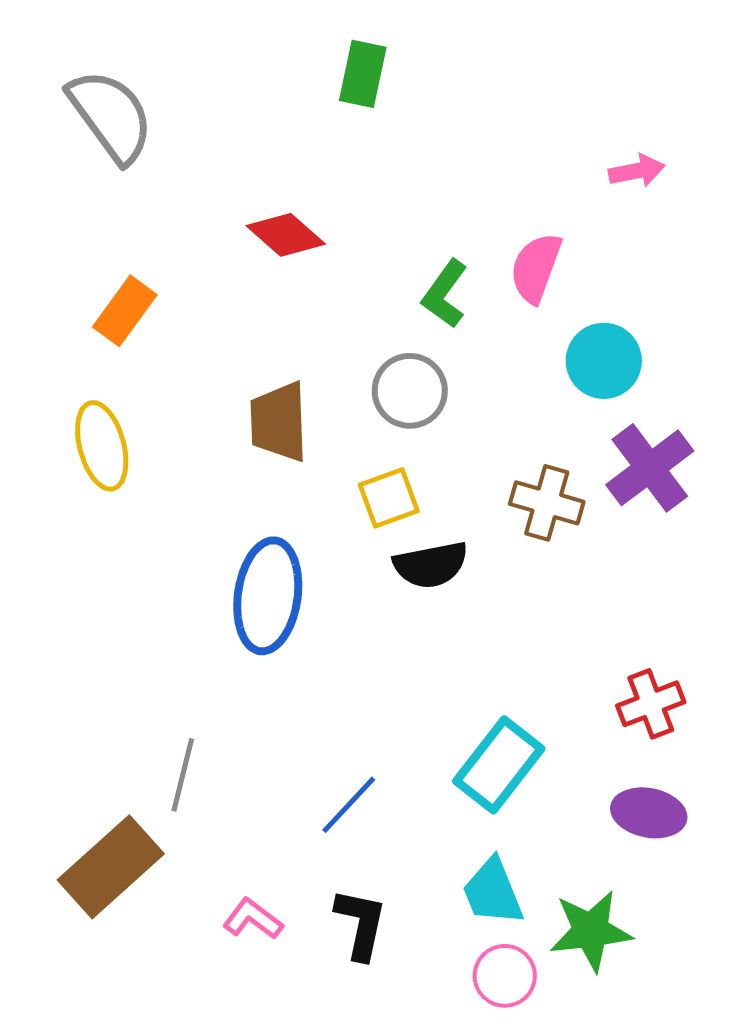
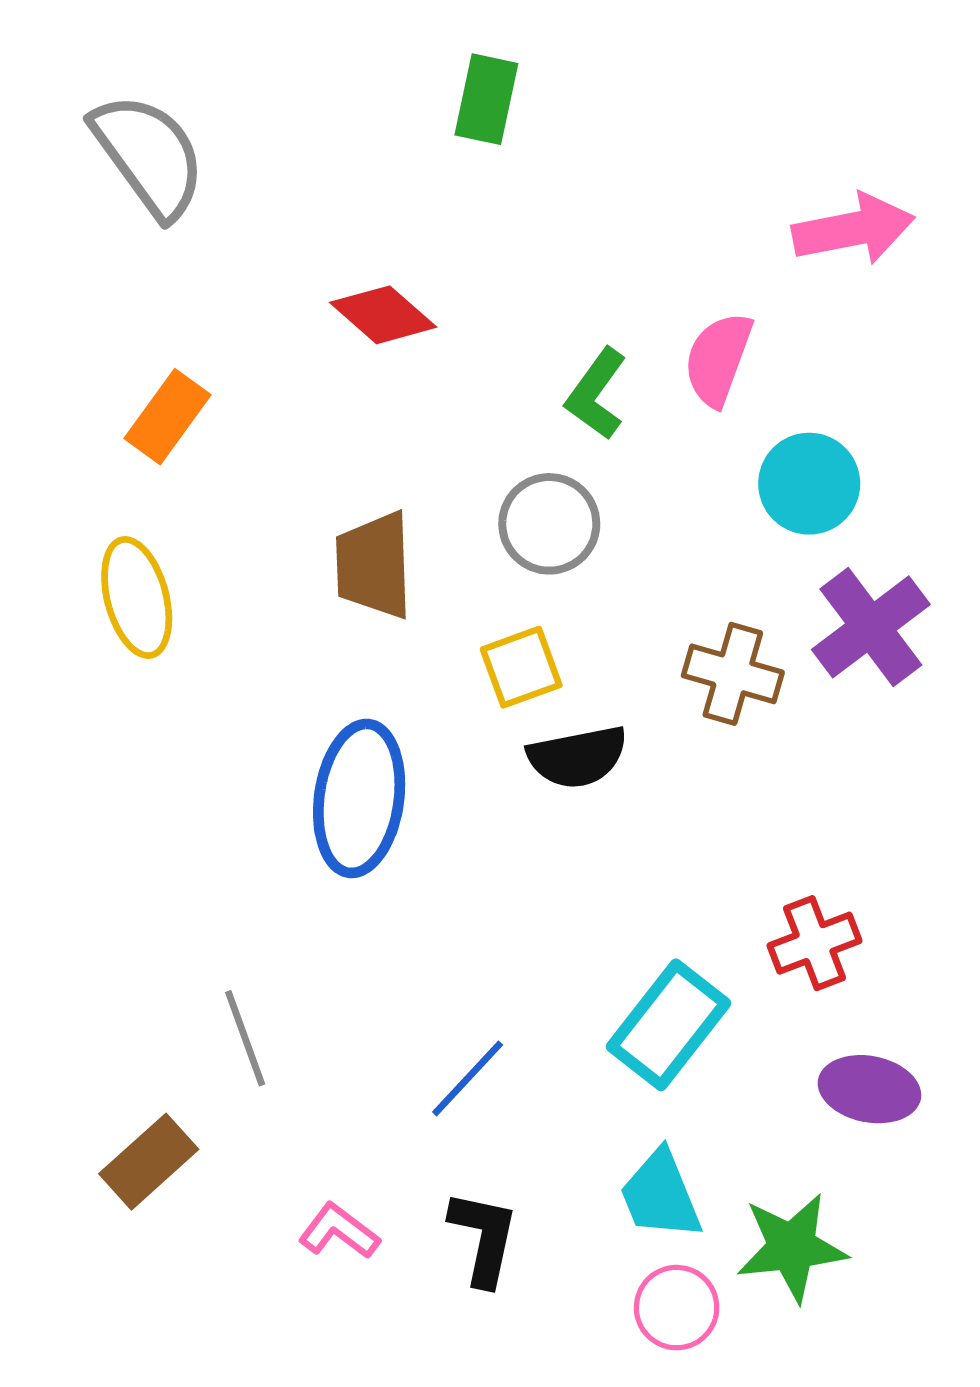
pink arrow: (637, 171) -> (853, 229), size x1.6
red cross: (651, 704) -> (815, 943), moved
gray line: (183, 775) -> (245, 1038), turned -34
brown rectangle: (111, 867) -> (149, 1162), size x0.7

